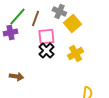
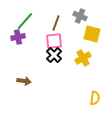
gray cross: (59, 12) -> (80, 16), moved
brown line: (35, 19) -> (56, 23), moved
yellow square: (72, 24) -> (92, 34), moved, turned -36

